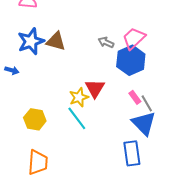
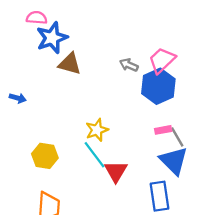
blue star: (31, 41) -> (52, 38), moved
red triangle: (95, 88) -> (116, 171), moved
pink rectangle: (135, 97) -> (163, 130), turned -64

